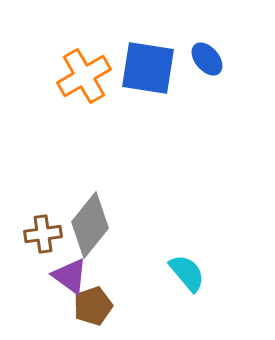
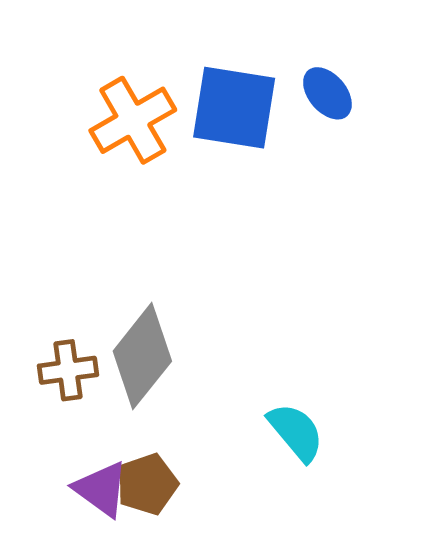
purple triangle: (70, 276) -> (101, 489), moved

